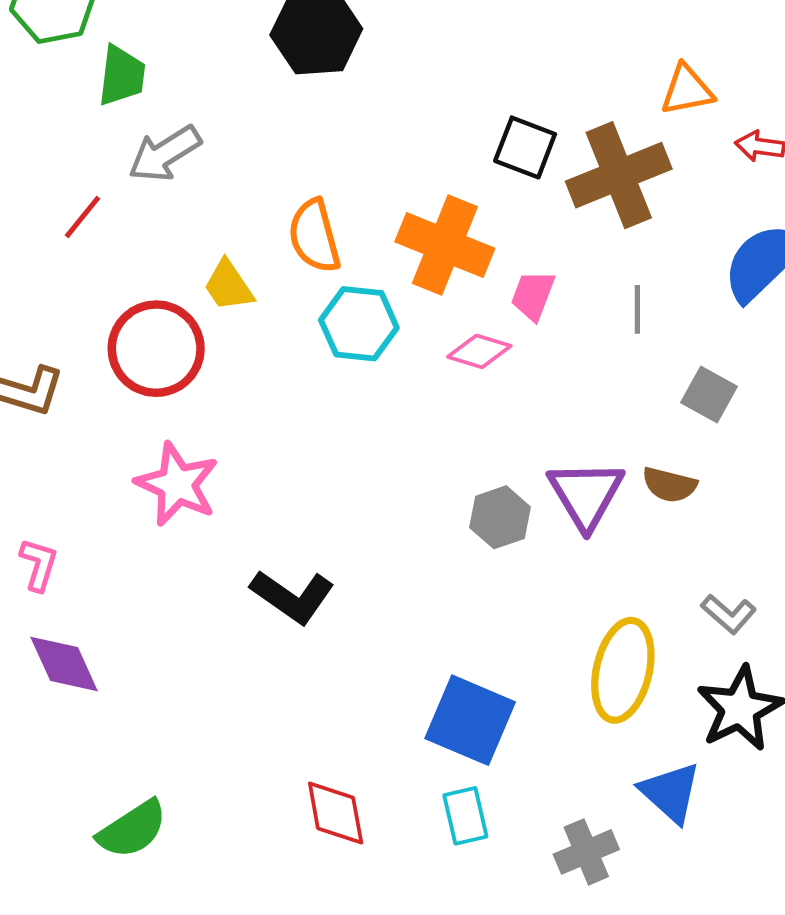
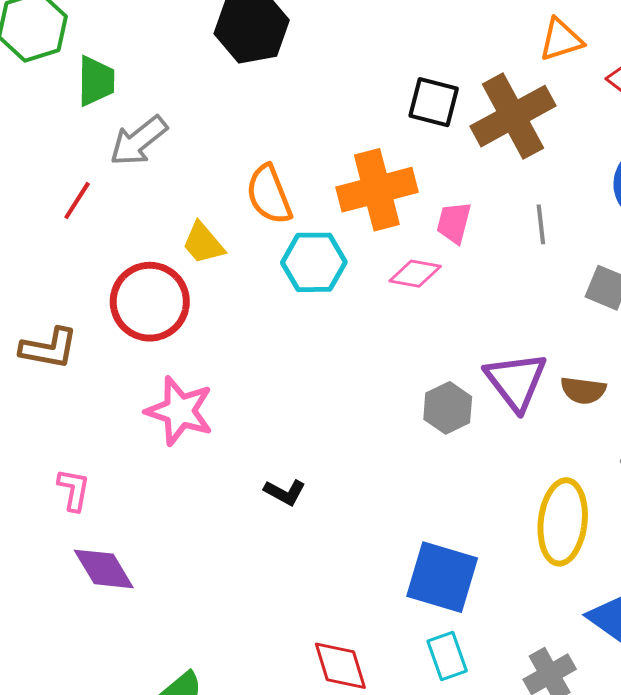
orange cross: (445, 245) -> (377, 190), turned -30
brown semicircle: (669, 485) -> (583, 390), moved
black L-shape: (293, 596) -> (285, 492), size x0.6

